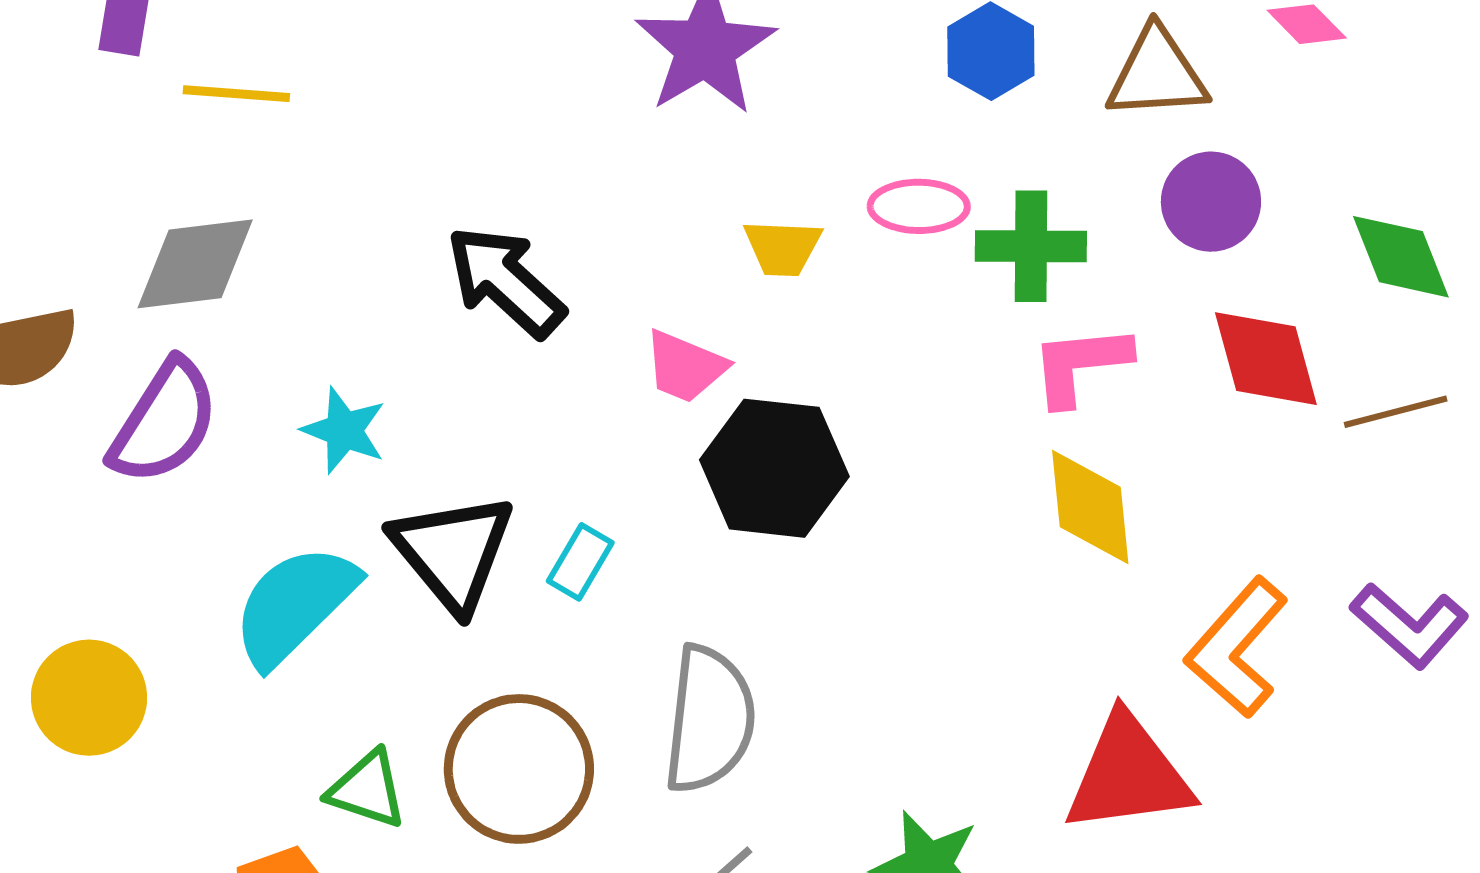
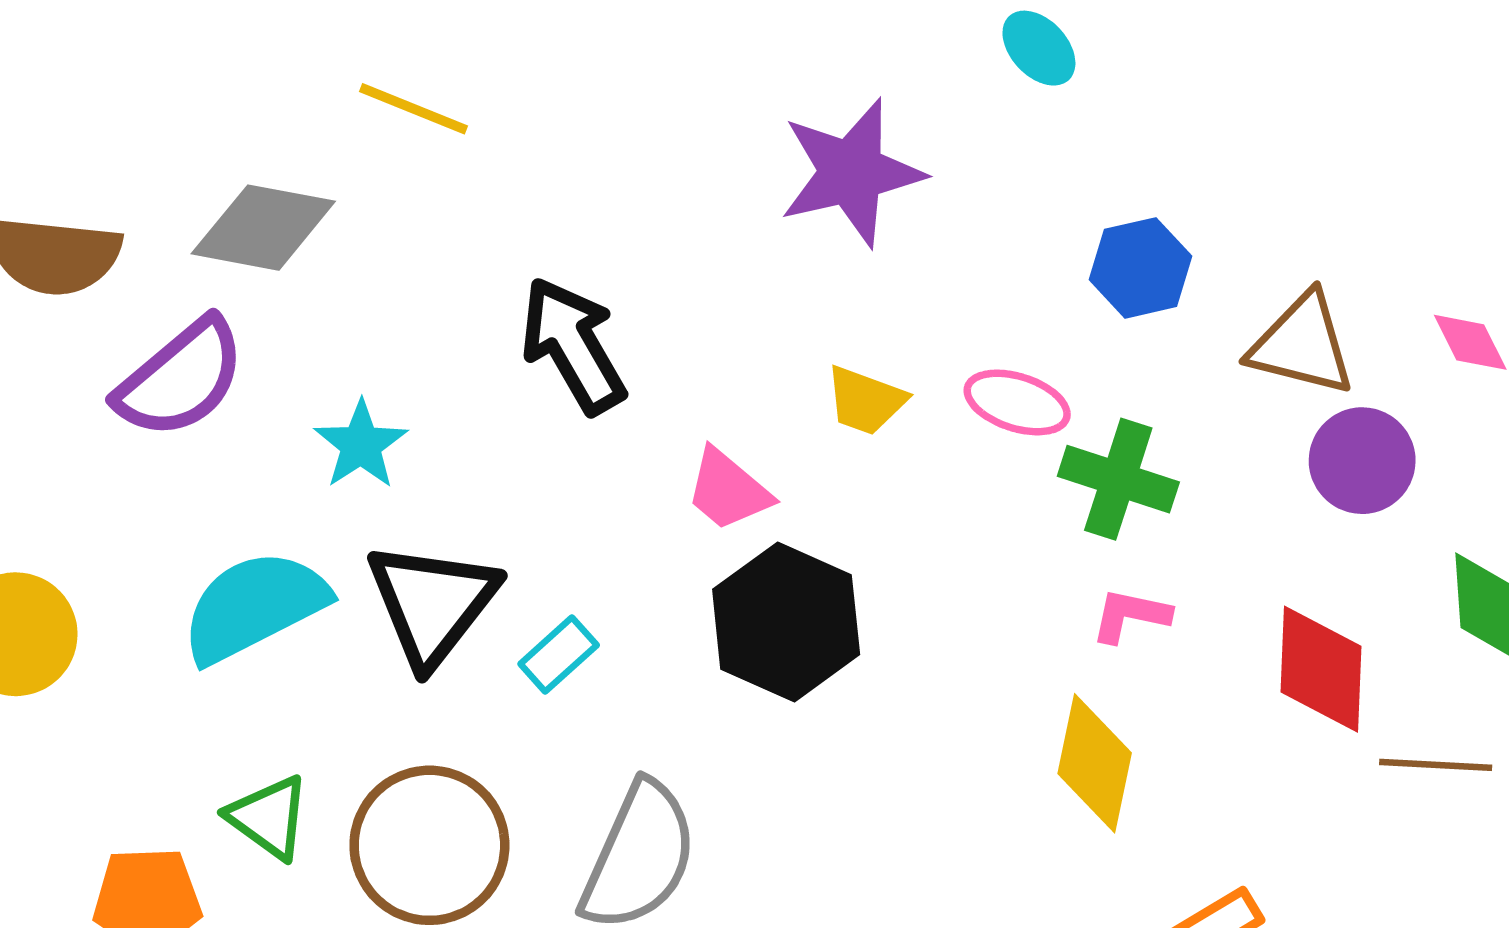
yellow line: (236, 94) -> (413, 109), moved
purple circle: (1211, 202) -> (1362, 461), moved
pink L-shape: (1080, 365) -> (1130, 615), size x0.7

